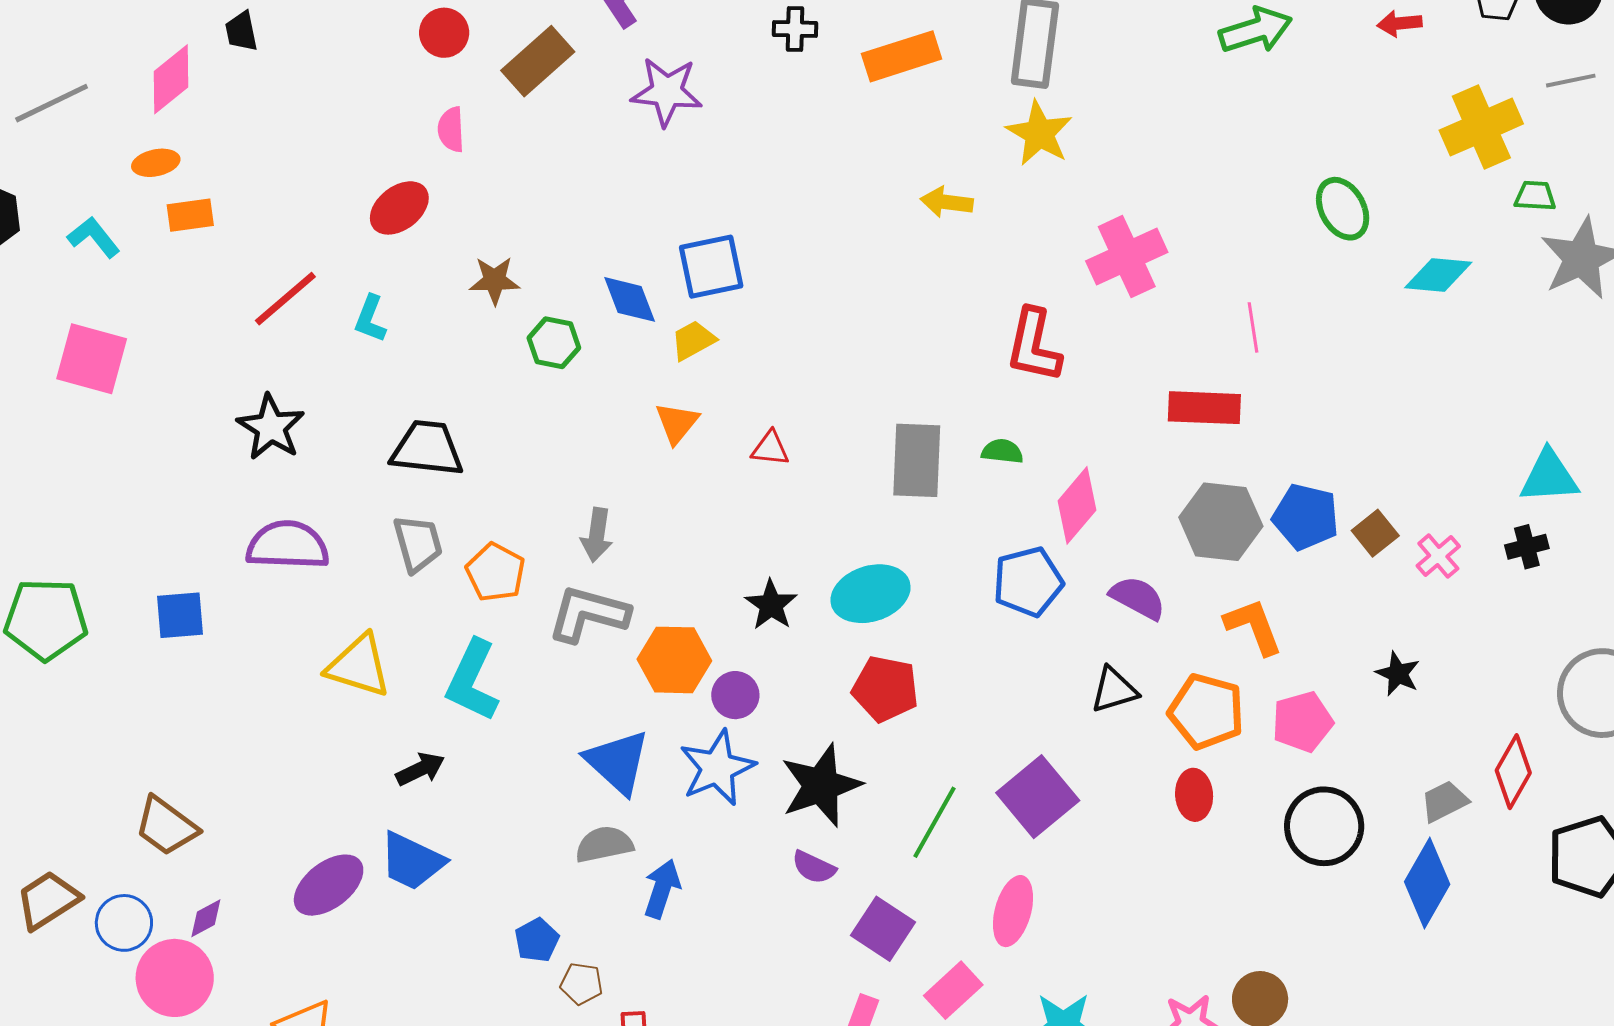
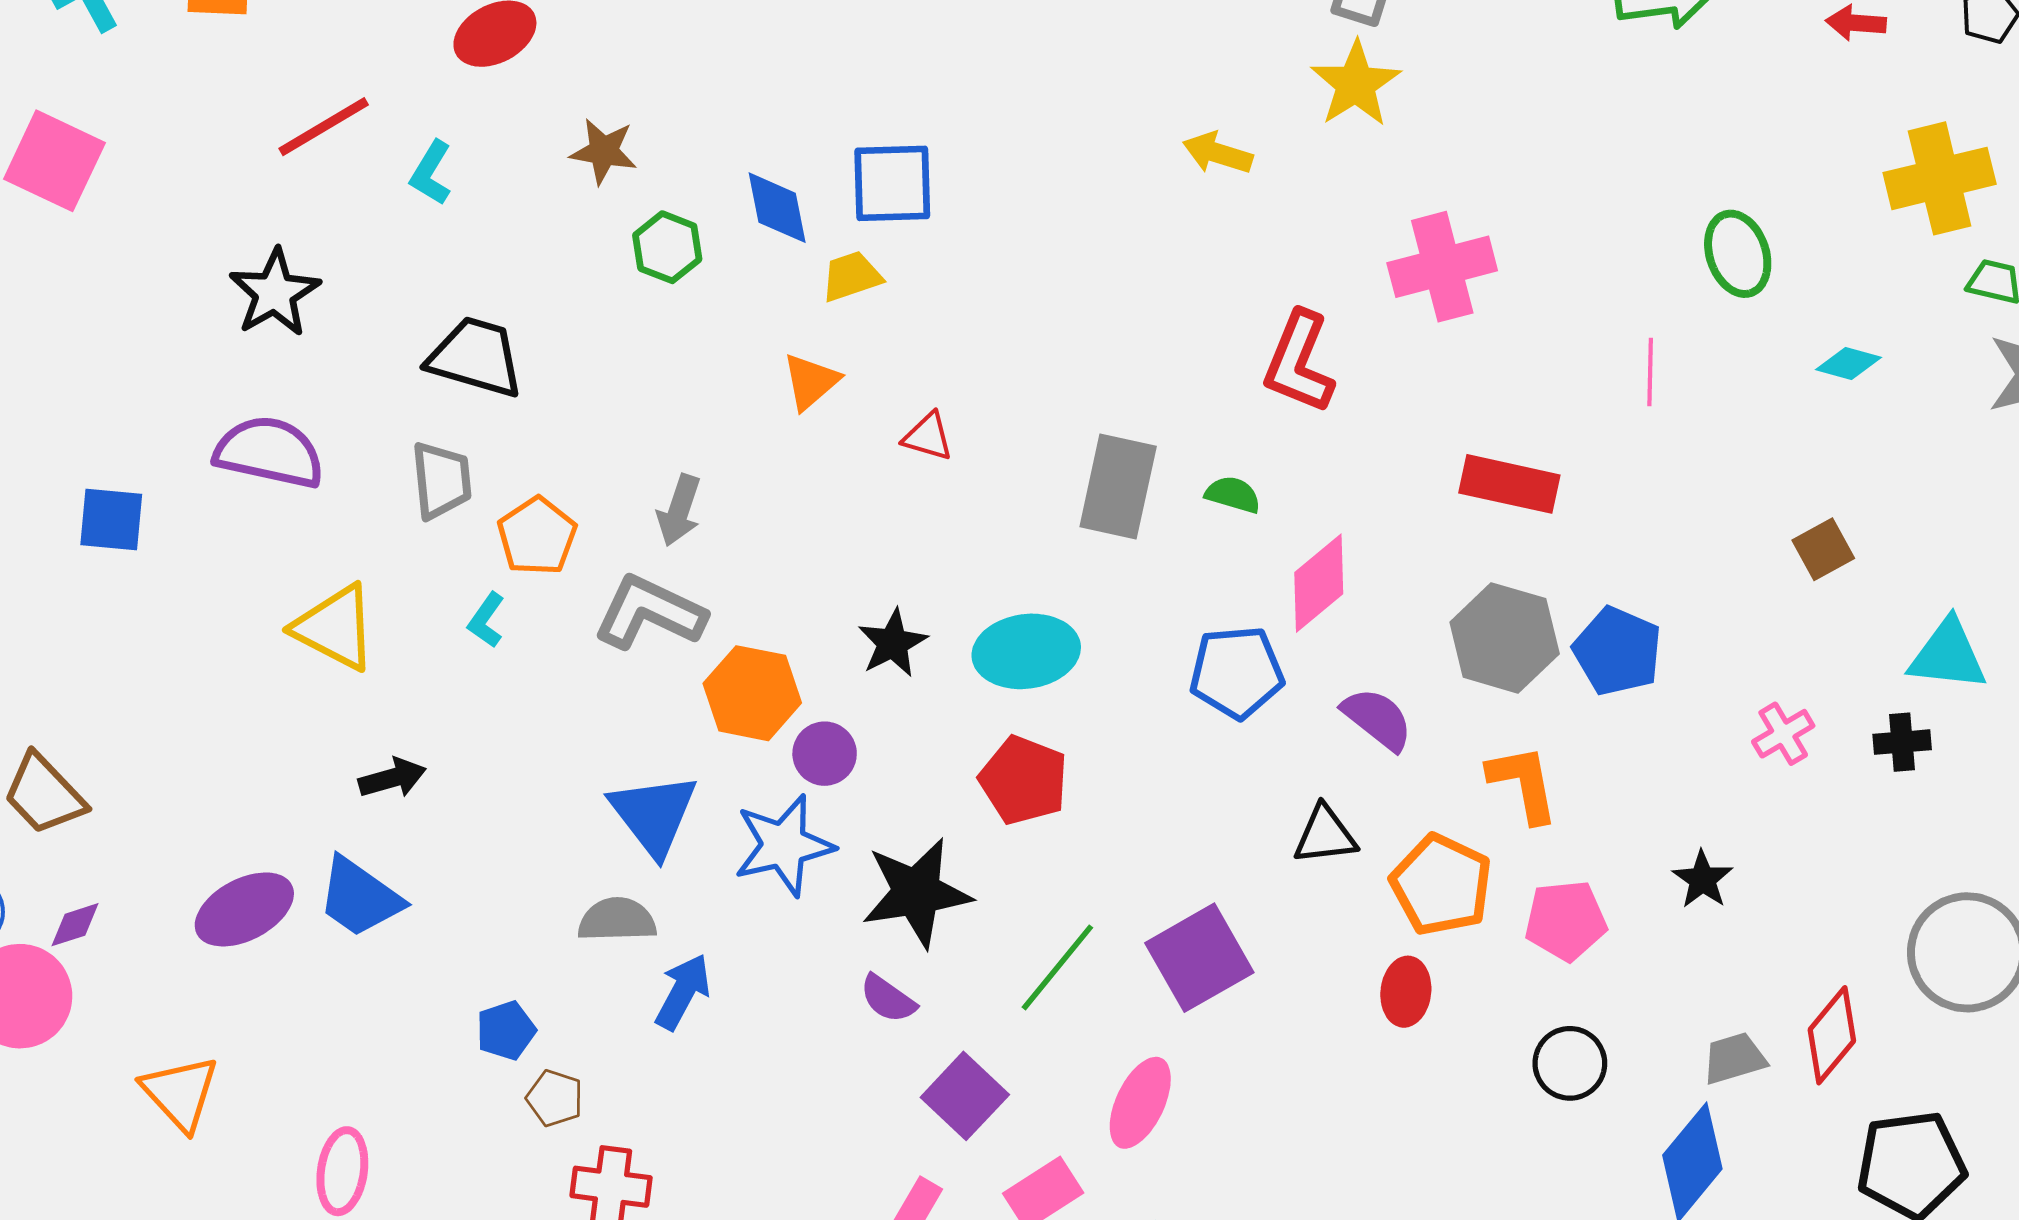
cyan diamond: (1438, 275) -> (1848, 364), size x0.7
pink line: (1253, 327) -> (1650, 372), moved
brown square: (1375, 533) -> (1823, 549), moved
cyan L-shape: (472, 681) -> (486, 620), moved, size x0.5
black circle: (1324, 826) -> (1570, 1063), size x0.7

